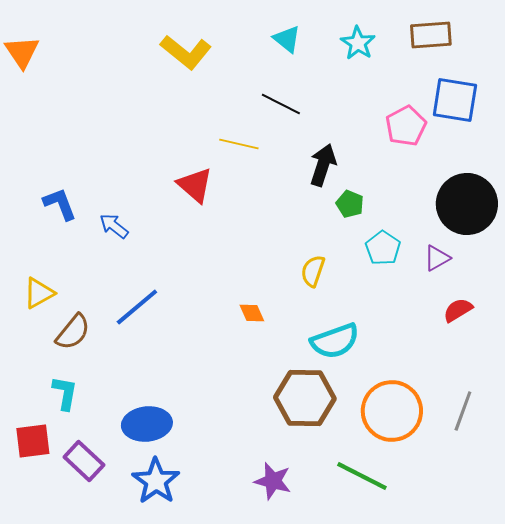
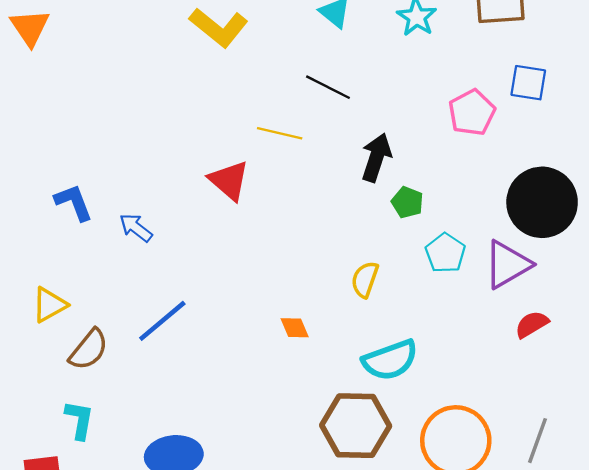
blue square: (455, 100) -> (528, 83), size x0.7
purple triangle: (437, 258) -> (508, 264), size x1.6

